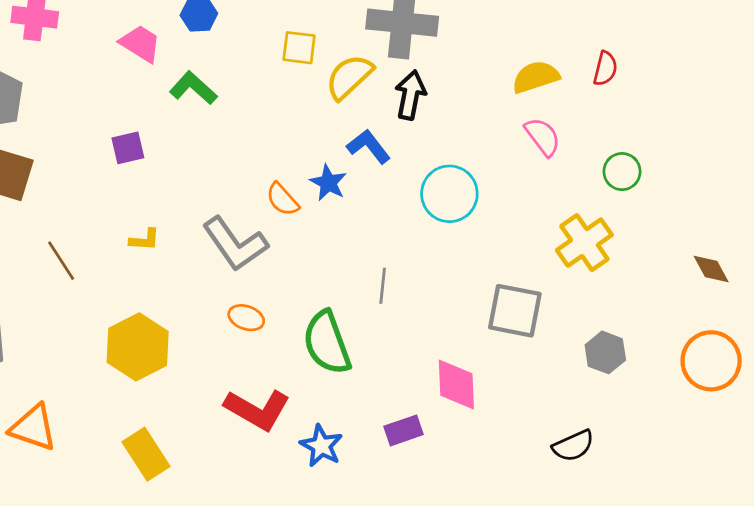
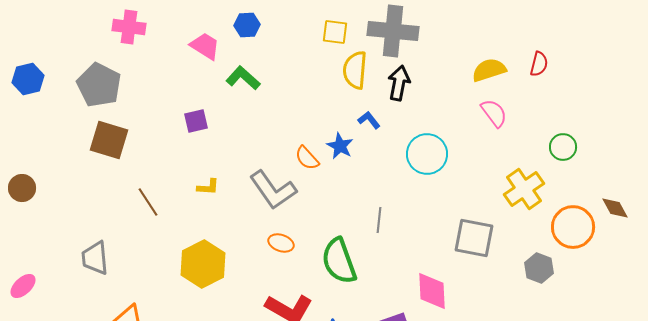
yellow square: (299, 48) -> (335, 32), moved
yellow semicircle: (349, 77) -> (355, 70), turned -42
blue L-shape: (369, 146) -> (369, 120), size x0.7
green circle: (622, 172) -> (563, 147), moved
orange circle: (711, 361) -> (573, 227), moved

